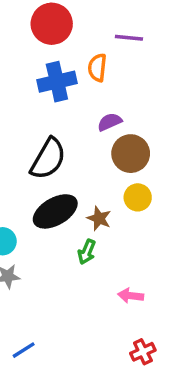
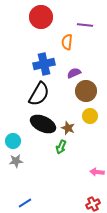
blue cross: (57, 82) -> (44, 64), moved
black ellipse: (55, 211) -> (43, 124), turned 55
pink arrow: (131, 296) -> (97, 172), moved

